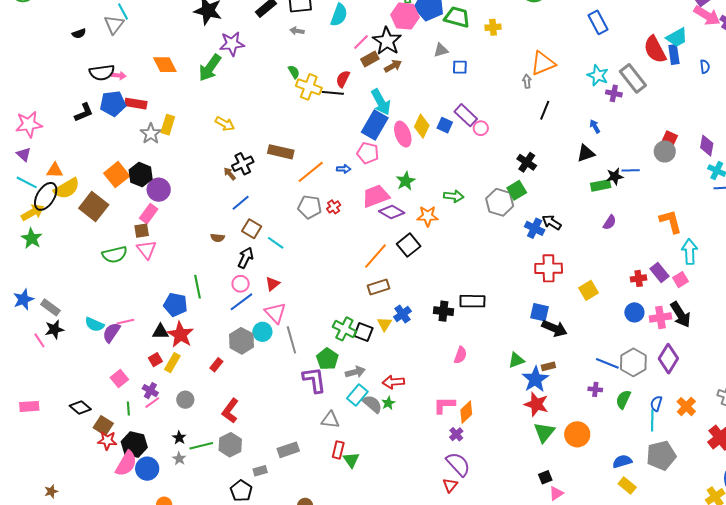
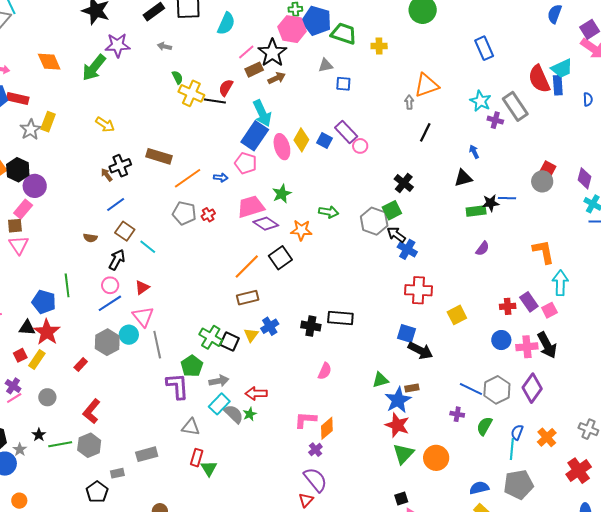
gray arrow: (297, 31) -> (165, 46), moved
black arrow: (552, 222) -> (396, 235), moved
gray star: (179, 459) -> (20, 450), moved

